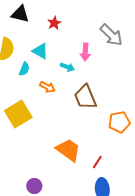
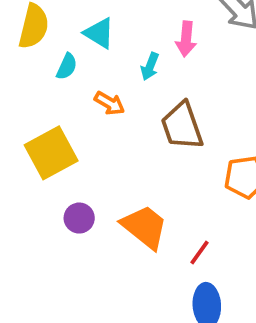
cyan arrow: (67, 67) -> (150, 66), turned 88
purple circle: (34, 186) -> (79, 218), moved

